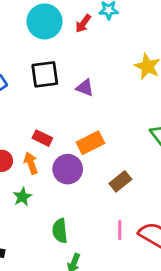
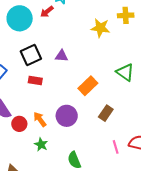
red arrow: (83, 24) -> (47, 12), turned 32
red rectangle: (42, 138) -> (35, 81), moved
orange rectangle: (90, 143) -> (88, 86), moved

